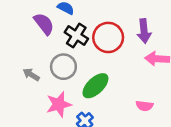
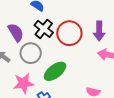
purple semicircle: (44, 24) -> (16, 32), moved

